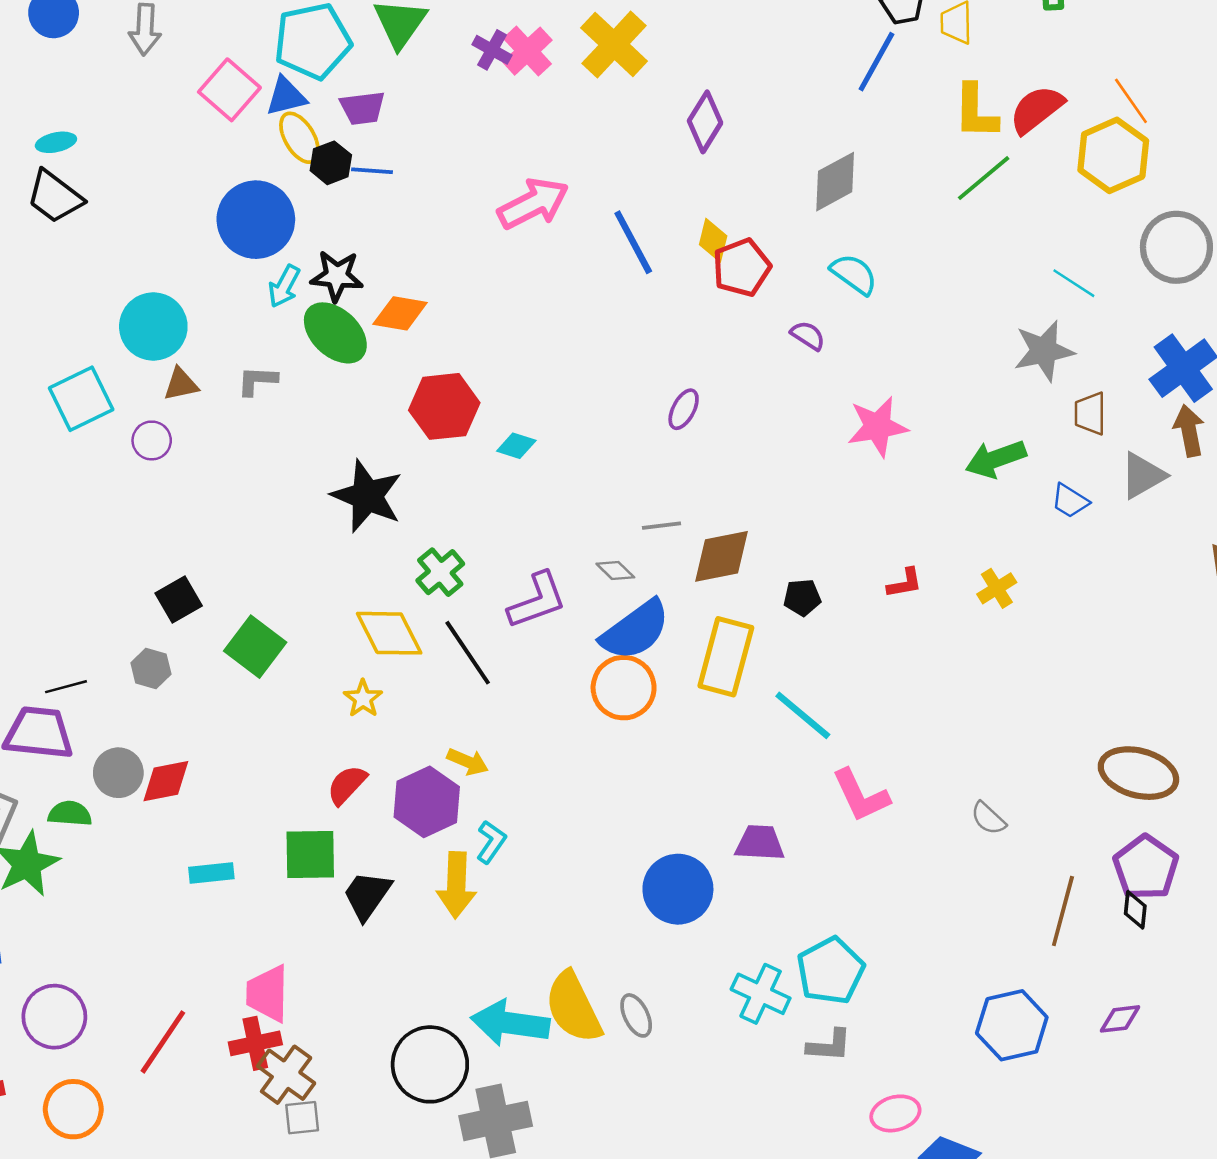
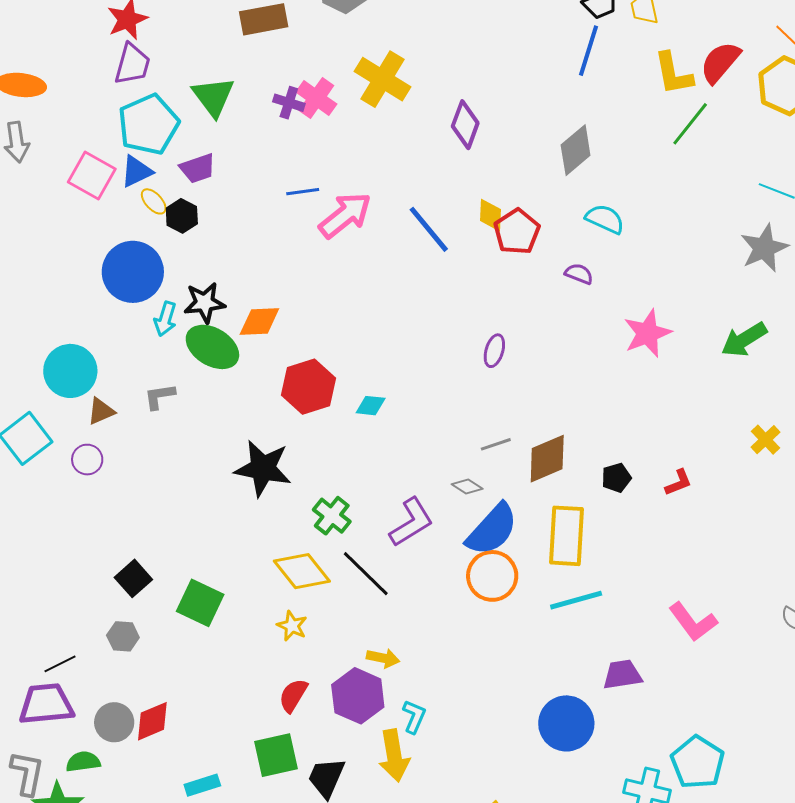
yellow ellipse: (300, 138) -> (154, 201), size x0.7
blue line: (372, 171) -> (303, 192), moved
red L-shape: (905, 583) -> (678, 483), moved
cyan line: (803, 715) -> (576, 600), moved, turned -44

